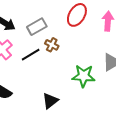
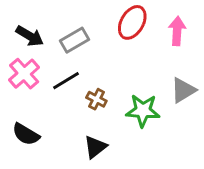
brown cross: (52, 45) -> (96, 99), moved

